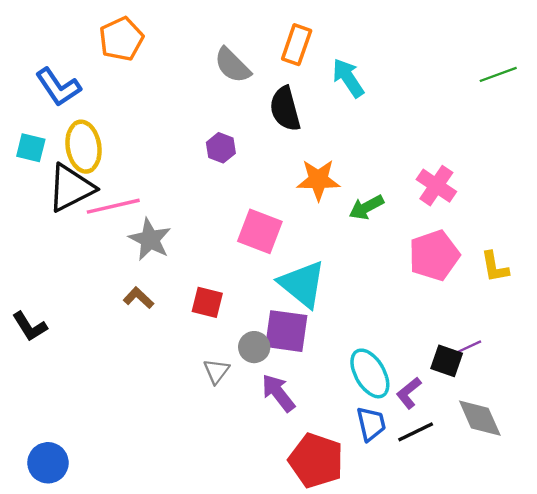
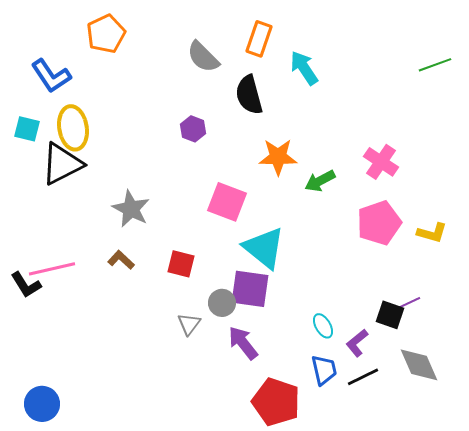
pink line: (113, 206) -> (52, 269), moved
yellow L-shape: (495, 267) -> (432, 233), turned -64
cyan ellipse: (370, 373) -> (323, 326), size x0.6

